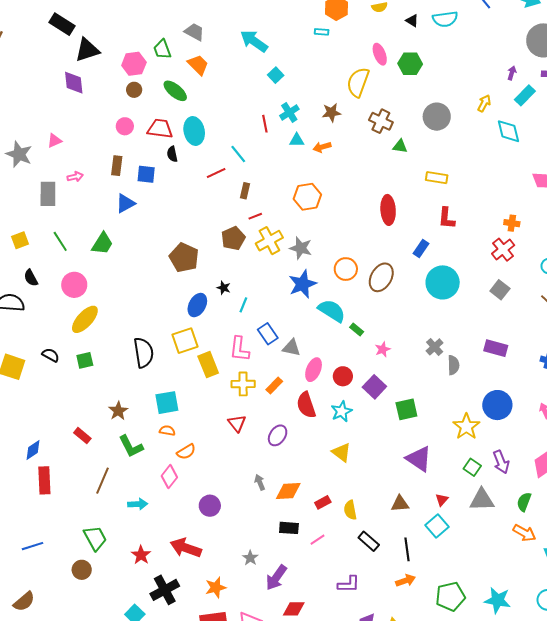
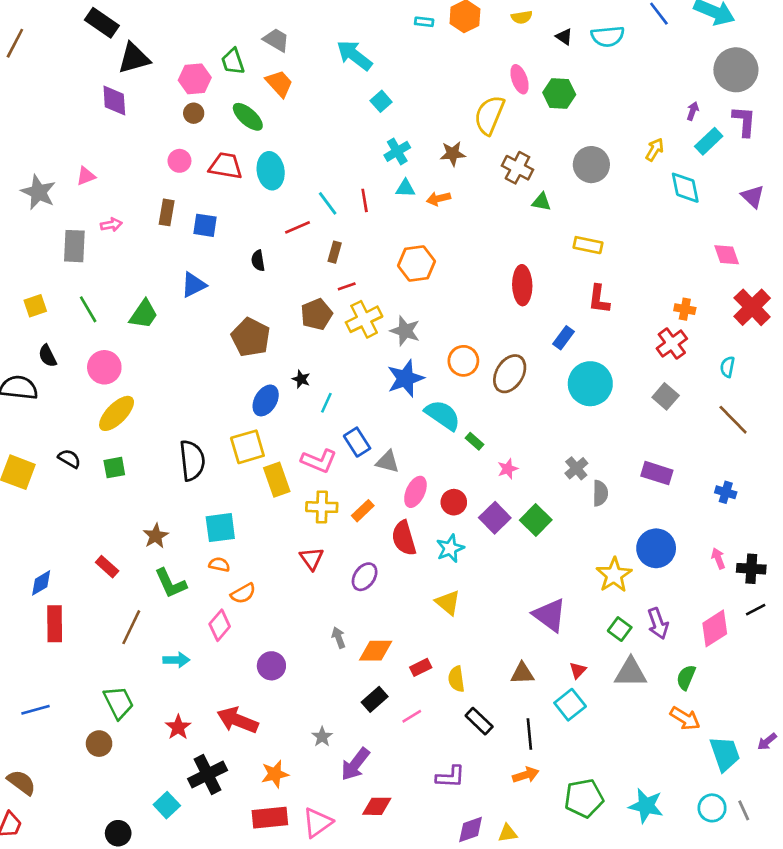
cyan rectangle: (322, 32) -> (424, 22), moved
red line: (265, 124) -> (365, 200), moved
black semicircle: (172, 154) -> (258, 261), moved
blue triangle: (125, 203) -> (194, 285), moved
pink L-shape: (239, 349) -> (319, 461), turned -76
green square: (406, 409) -> (536, 520), moved, turned -35
black rectangle: (289, 528) -> (375, 699), turned -48
brown semicircle: (24, 602) -> (21, 782), turned -105

